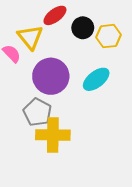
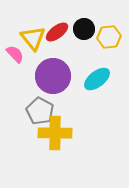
red ellipse: (55, 15) -> (57, 32), moved

